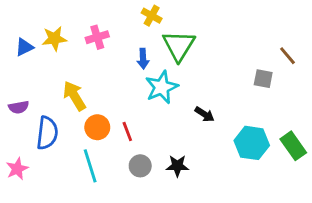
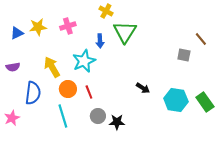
cyan star: (162, 87) -> (84, 61), moved
purple semicircle: (19, 107) -> (13, 67), moved
black arrow: (205, 114) -> (143, 88), moved
black star: (177, 166) -> (117, 122), moved

